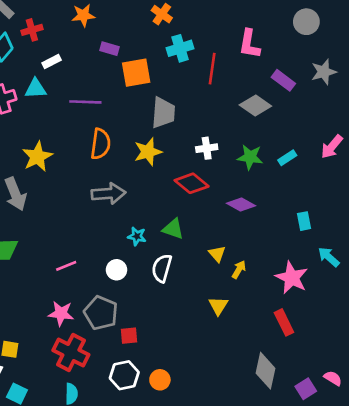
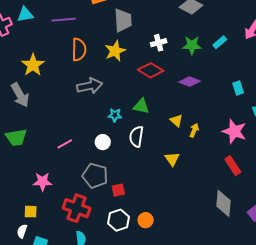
yellow triangle: (218, 306) -> (172, 159), moved
pink star: (61, 313) -> (42, 182), moved

